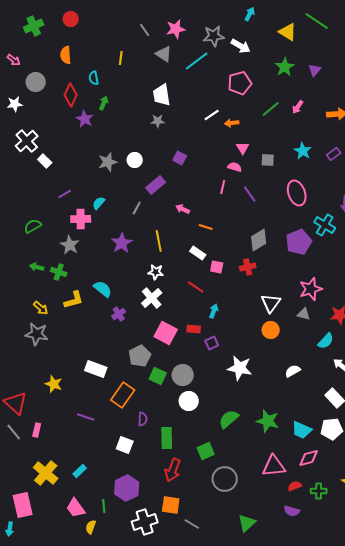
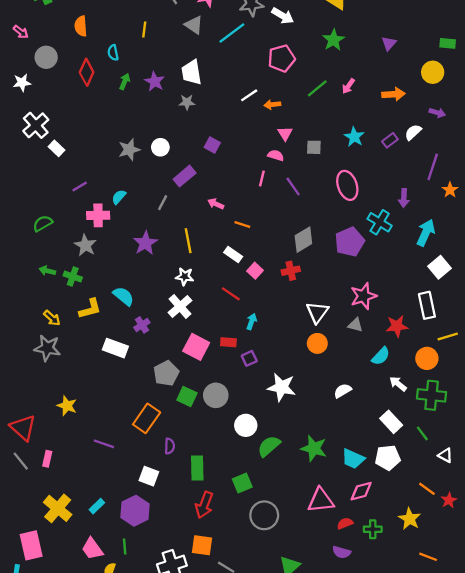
purple triangle: (315, 70) -> (389, 43), moved
purple star: (85, 119) -> (155, 81), moved
pink square: (217, 267) -> (255, 271), turned 32
white rectangle: (96, 369) -> (115, 348), moved
white circle: (189, 401) -> (246, 425), moved
purple hexagon: (127, 488) -> (135, 511), moved

